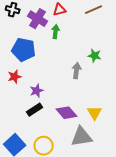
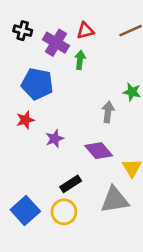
black rectangle: (35, 110) -> (71, 184), moved
purple diamond: (67, 113) -> (99, 151), moved

